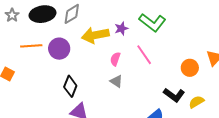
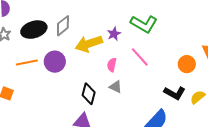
black diamond: (70, 86) -> (89, 94), moved

